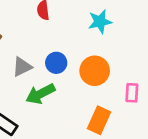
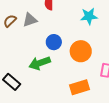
gray triangle: (22, 67) -> (30, 20), moved
orange rectangle: (99, 120) -> (80, 87), turned 42

